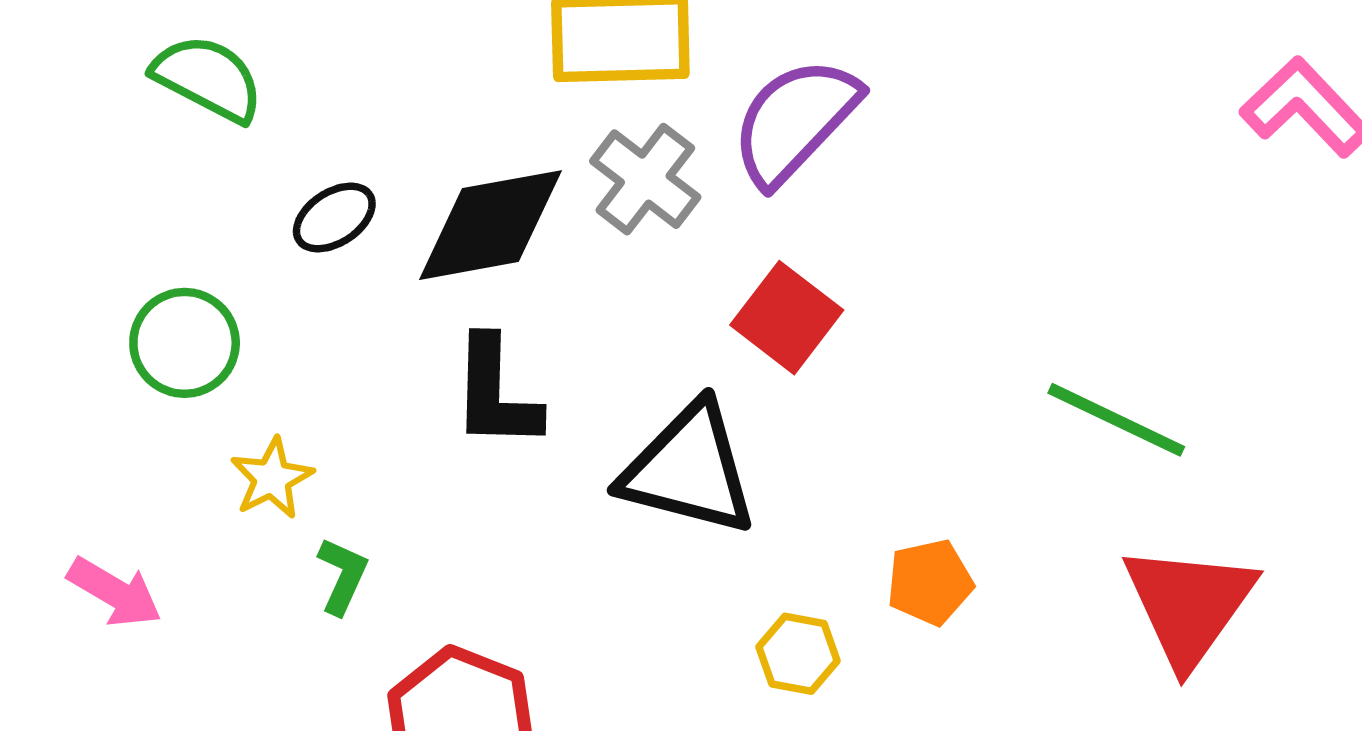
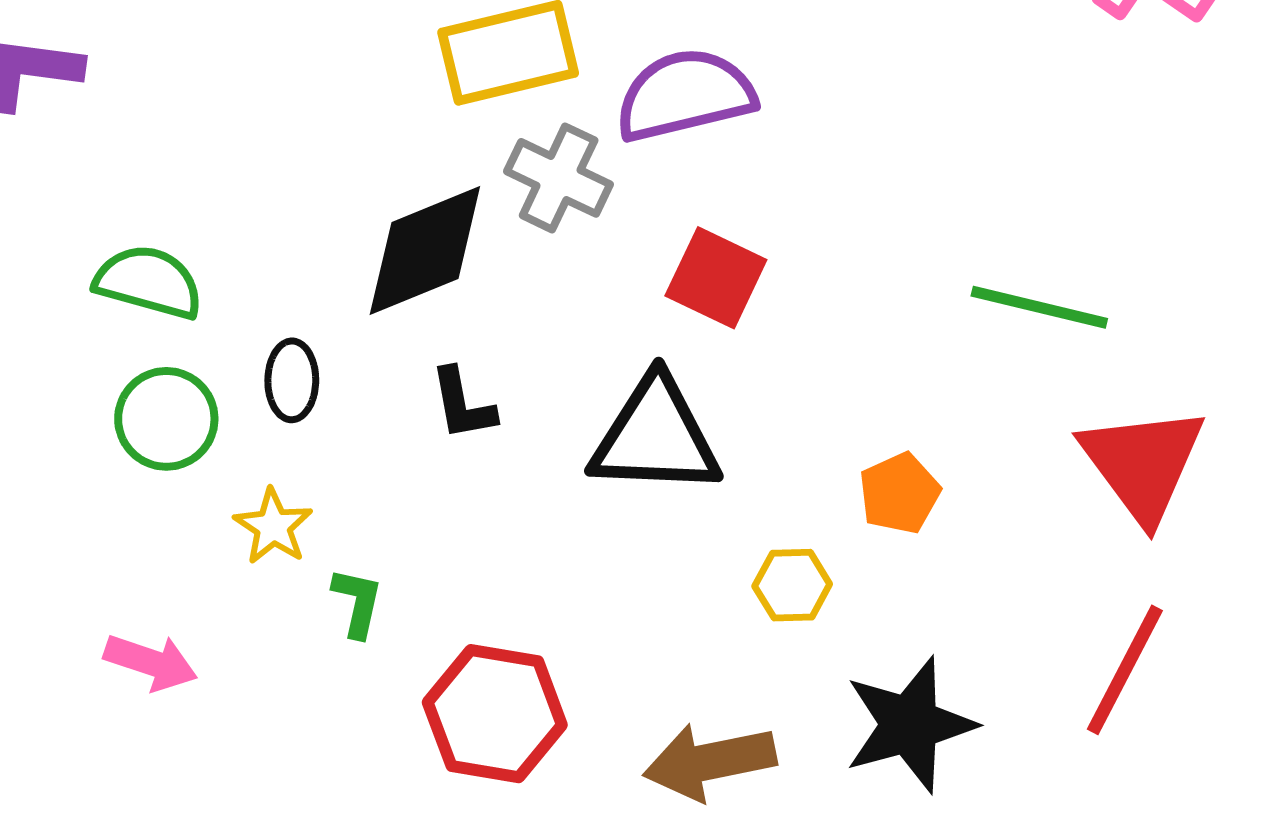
green semicircle: (208, 78) -> (149, 282), moved
purple semicircle: (795, 121) -> (685, 95), turned 45
black ellipse: (334, 217) -> (292, 380), moved, turned -44
black L-shape: (496, 393) -> (463, 404), size x0.7

